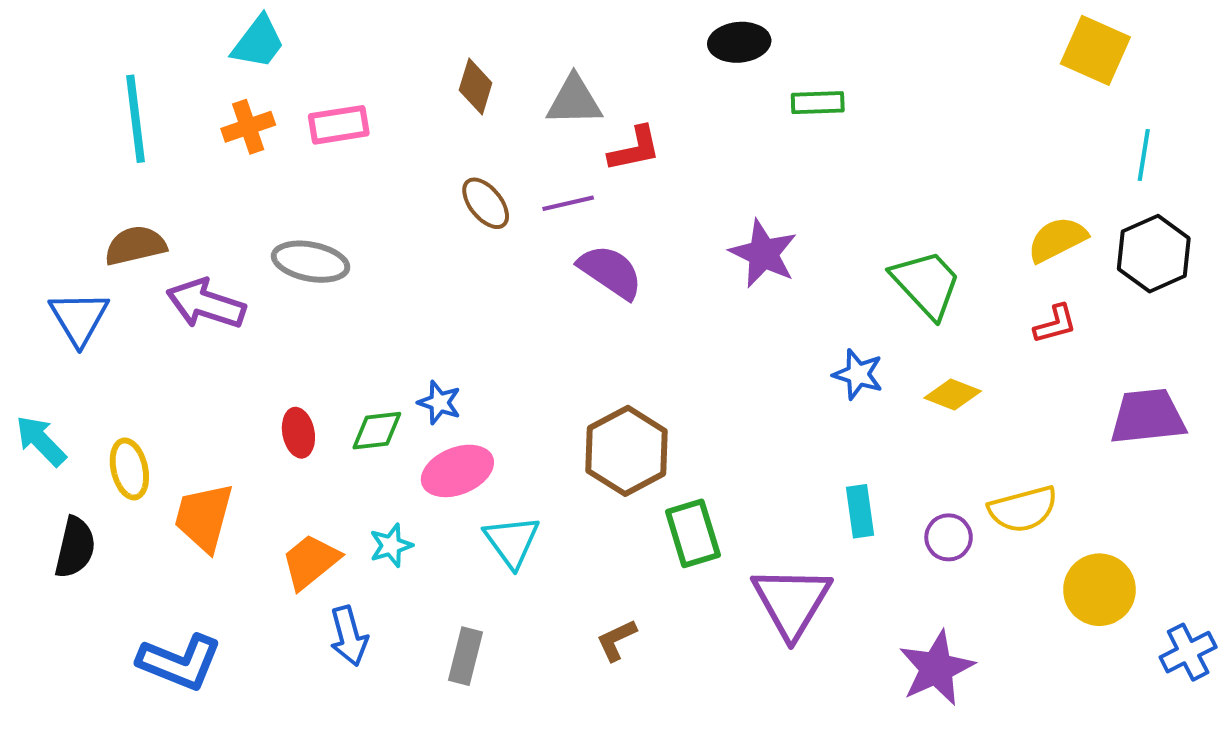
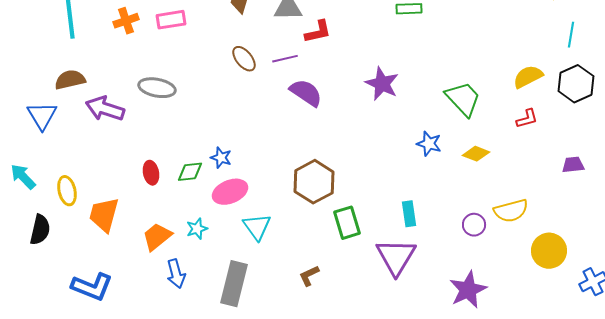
purple trapezoid: (1148, 417) -> (573, 165), size x0.6
cyan rectangle: (860, 511) -> (409, 214), moved
gray rectangle: (466, 656) -> (234, 284), size x1.6

